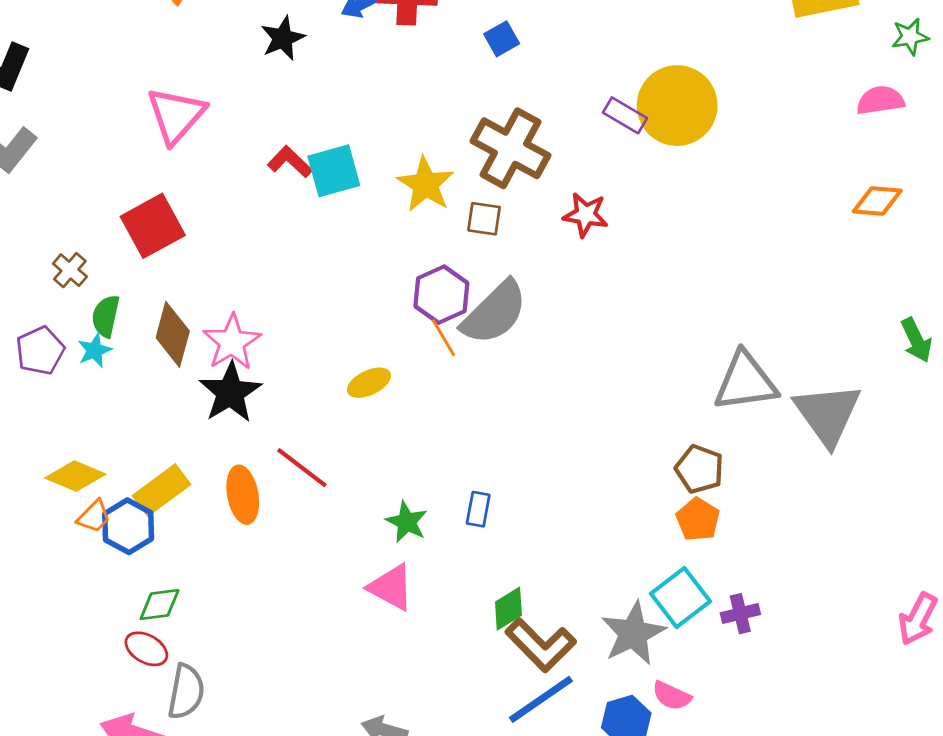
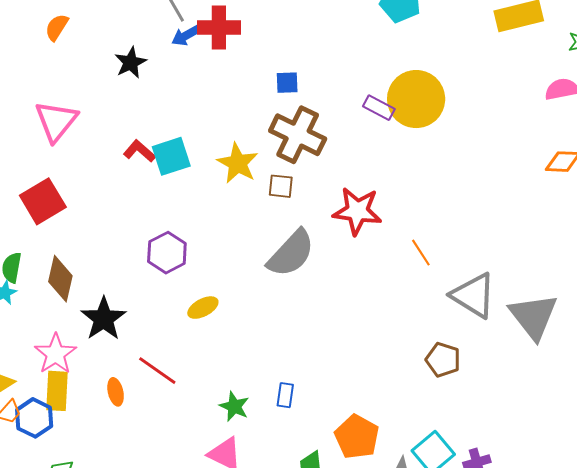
blue square: (502, 39) -> (287, 83), moved, turned 30
red star: (586, 215) -> (357, 211), moved, size x1.5
purple hexagon: (441, 295) -> (167, 253), moved
orange line: (443, 338) -> (421, 253), moved
pink star: (232, 342) -> (55, 354), moved
gray triangle: (745, 382) -> (473, 295), turned 42
yellow rectangle: (161, 490) -> (57, 391), turned -48
orange ellipse: (243, 495) -> (116, 392), size x0.7
orange pentagon: (698, 519) -> (357, 437), moved, size x1.4

